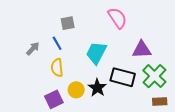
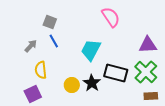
gray square: (68, 23) -> (50, 22), moved, turned 32
purple triangle: (142, 50) -> (148, 45), moved
yellow semicircle: (57, 68) -> (41, 70), moved
purple square: (54, 99) -> (33, 94), moved

